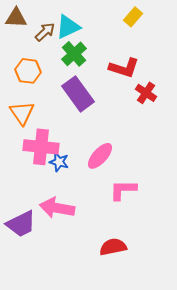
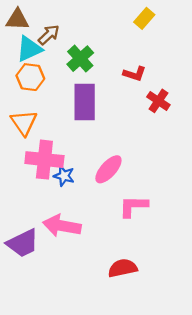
cyan triangle: (68, 27) -> (29, 49), moved
red L-shape: (124, 68) -> (135, 74), size x0.7
purple rectangle: (78, 94) -> (85, 102), turned 36

